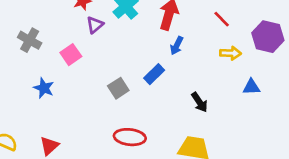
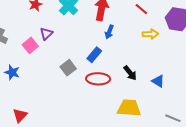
purple triangle: (95, 25) -> (46, 34), moved
blue triangle: (251, 87) -> (158, 81), moved, turned 40
red ellipse: (130, 137) -> (98, 79), moved

